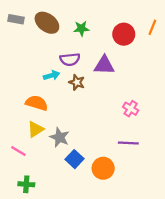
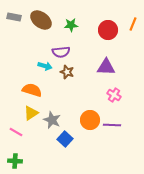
purple triangle: (104, 65) -> (106, 67), moved
cyan arrow: (52, 75) -> (45, 66), turned 32
orange circle: (103, 168) -> (90, 120), moved
green cross: (26, 184) -> (15, 161), moved

